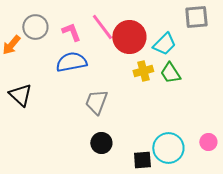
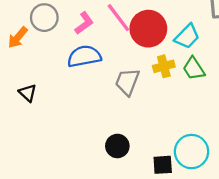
pink L-shape: (71, 32) -> (84, 23), turned 75
black triangle: (20, 95) -> (28, 93), size x0.7
gray trapezoid: (96, 102) -> (127, 82), moved

